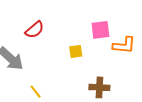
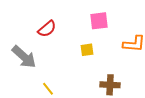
pink square: (100, 30) -> (99, 21), moved

